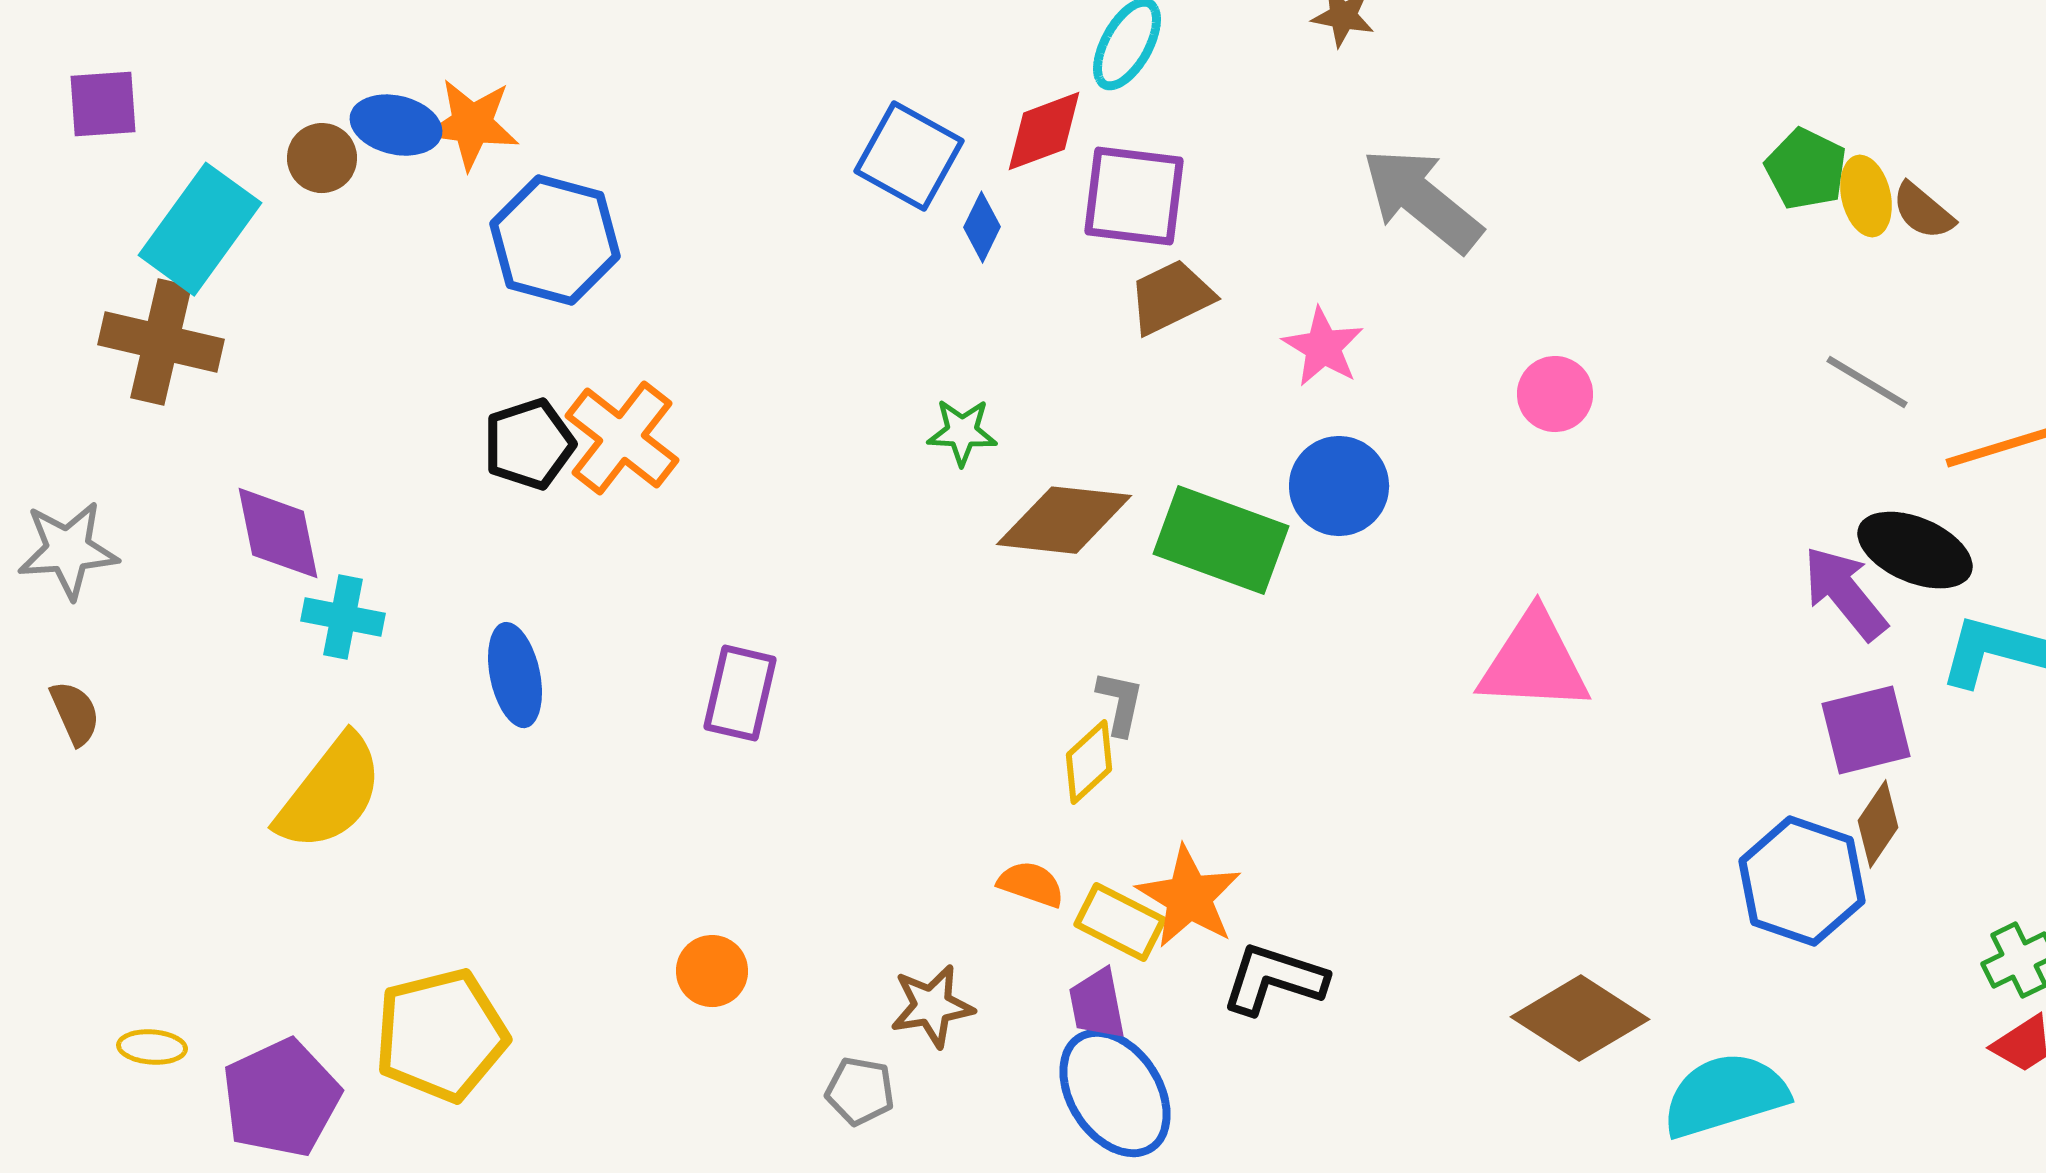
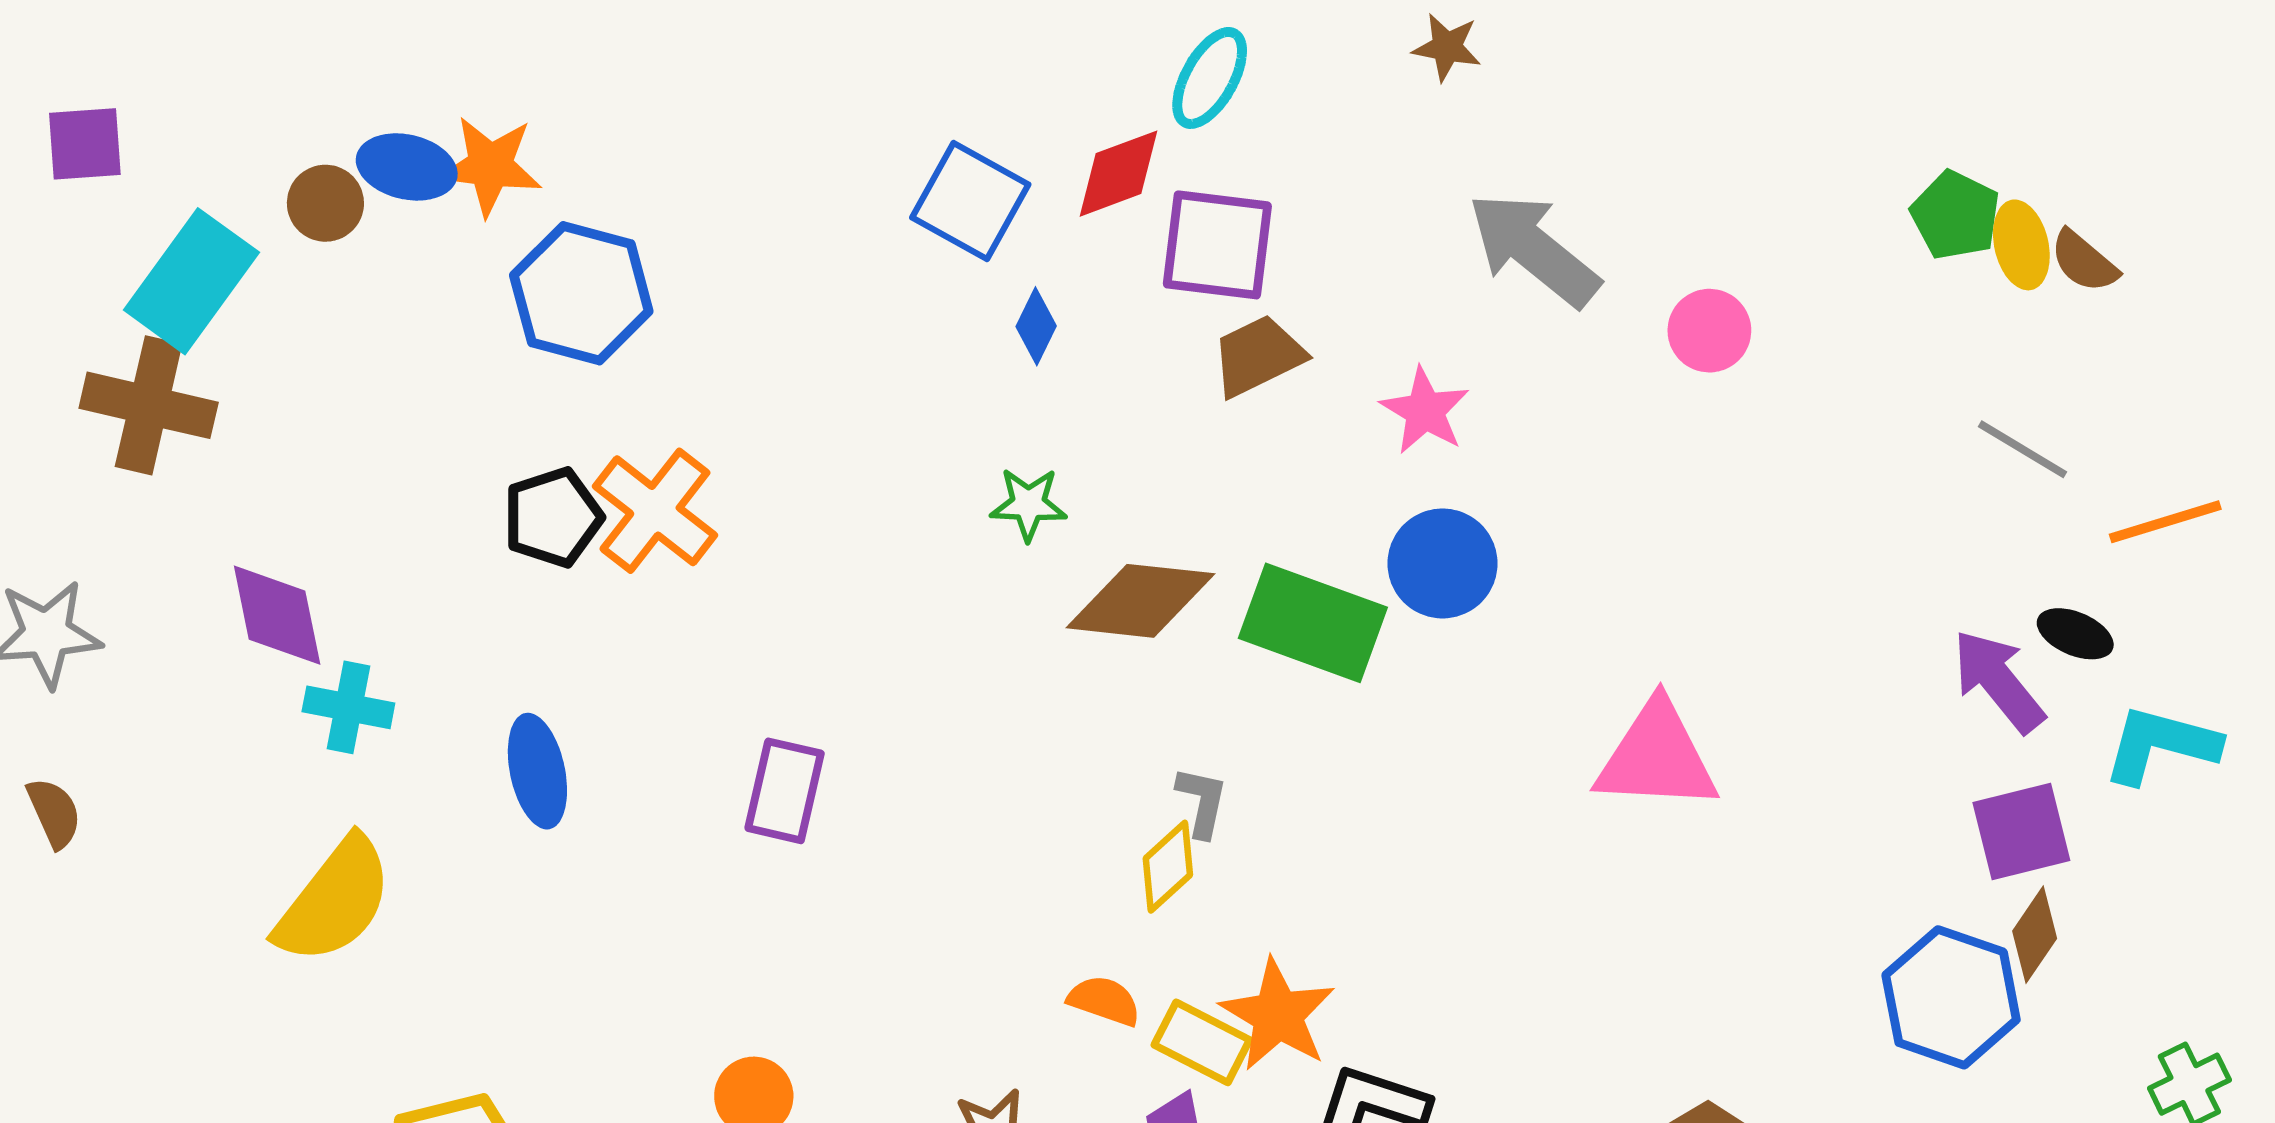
blue diamond: (982, 227) -> (1036, 326), moved
pink circle: (1555, 394) -> (1709, 331), moved
black ellipse: (1915, 550) -> (2075, 634), size x0.6

